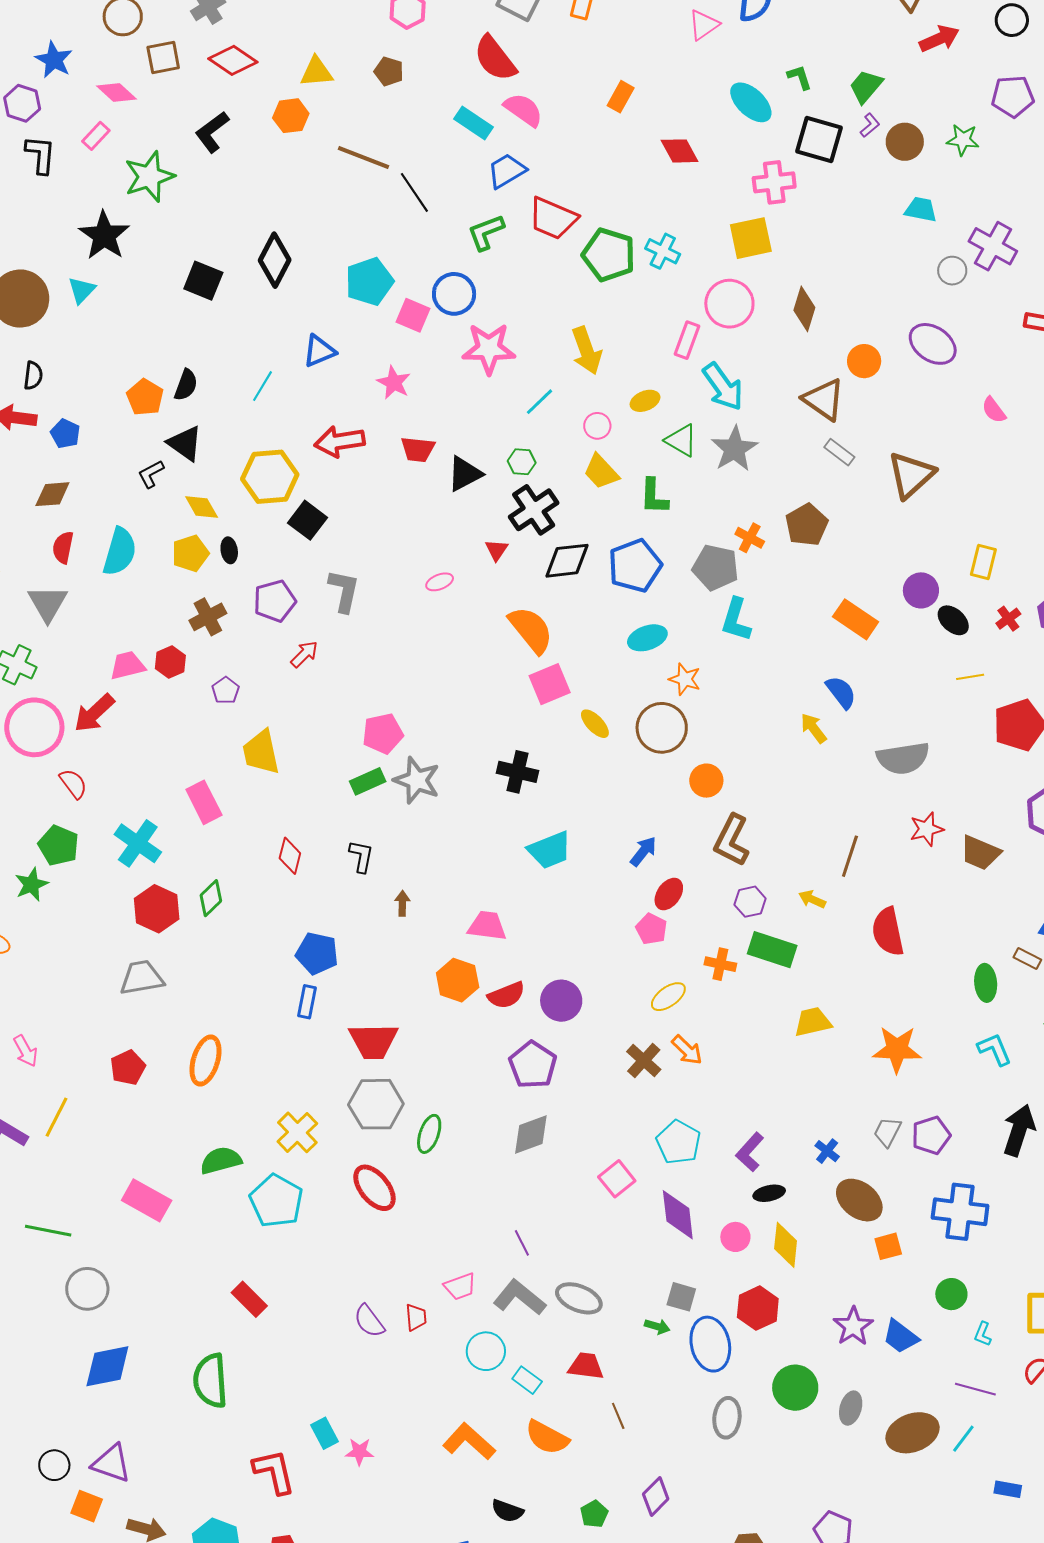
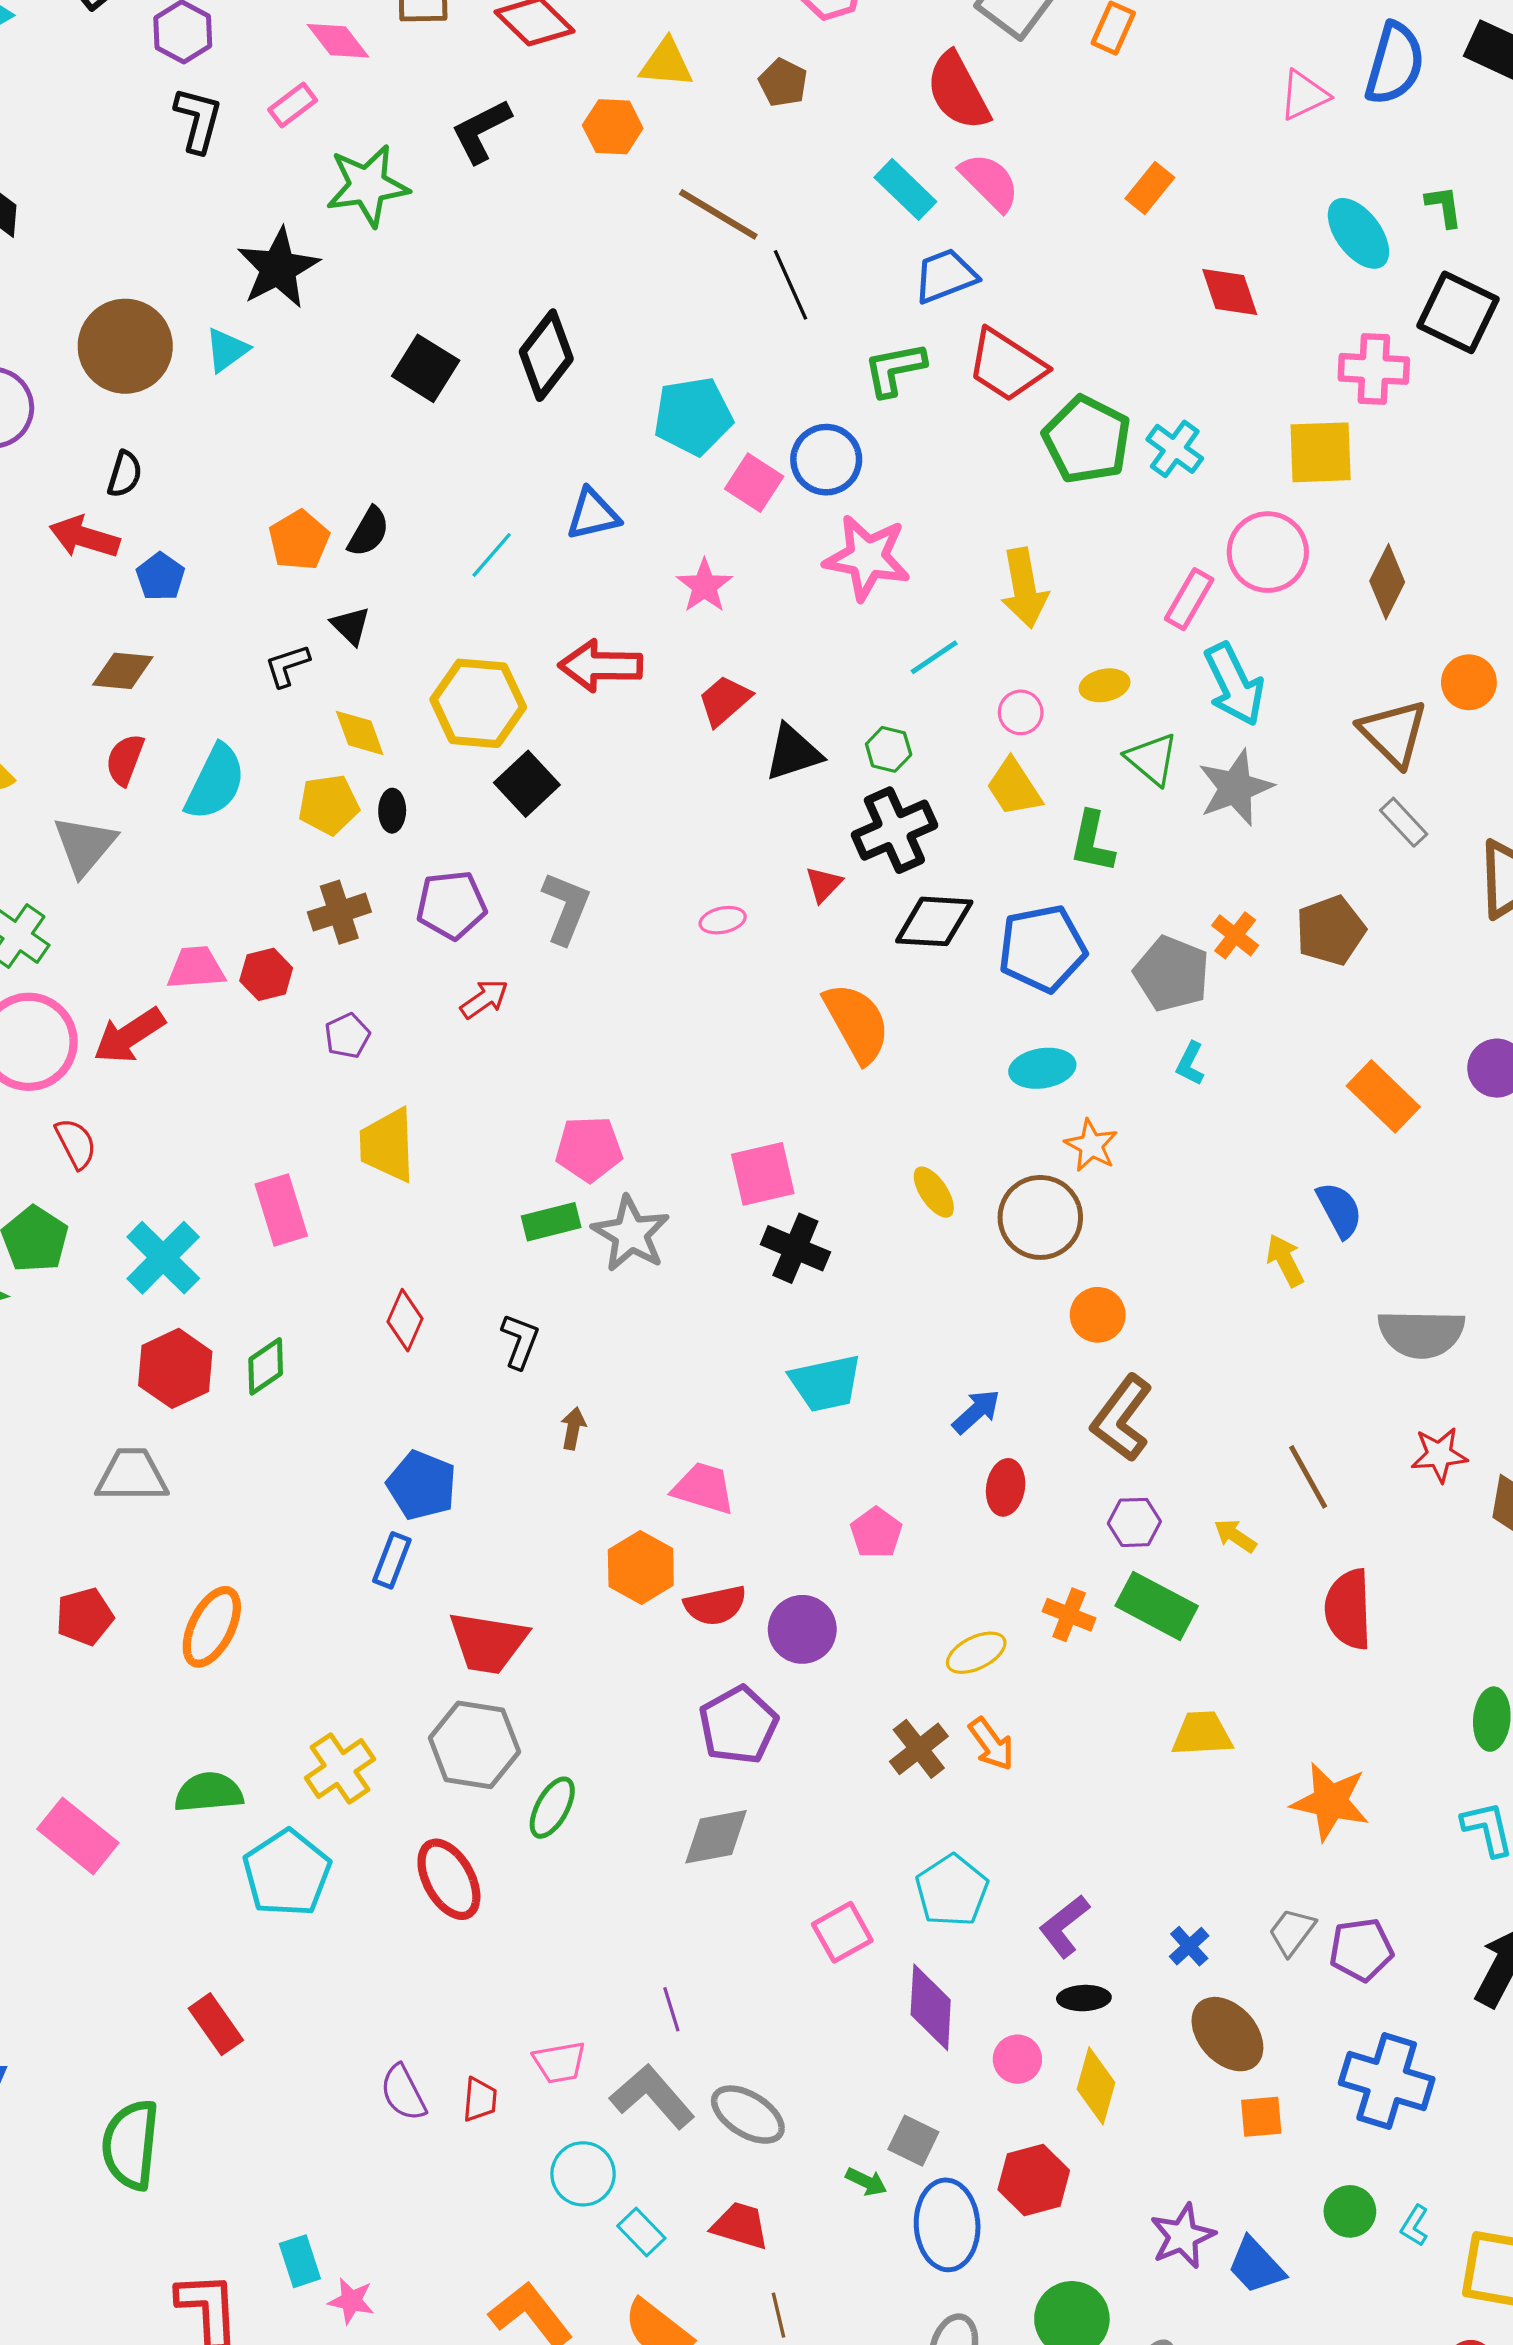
black triangle: (185, 443) -> (351, 626), size x0.7
red trapezoid: (418, 449) -> (725, 700), turned 123
cyan L-shape: (736, 620) -> (1190, 1064), size x0.6
pink square: (550, 684) -> (763, 1174), moved
brown line: (850, 856) -> (1308, 1477), turned -57
red ellipse: (669, 894) -> (1006, 1487), turned -36
pink pentagon: (651, 929) -> (876, 1533), moved
cyan L-shape: (983, 1334) -> (1415, 2226), moved

